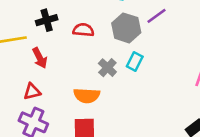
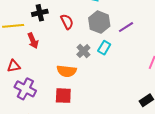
purple line: (156, 16) -> (126, 27), moved
red semicircle: (83, 30) -> (67, 22), turned 56
red triangle: (32, 92) -> (14, 66), moved

